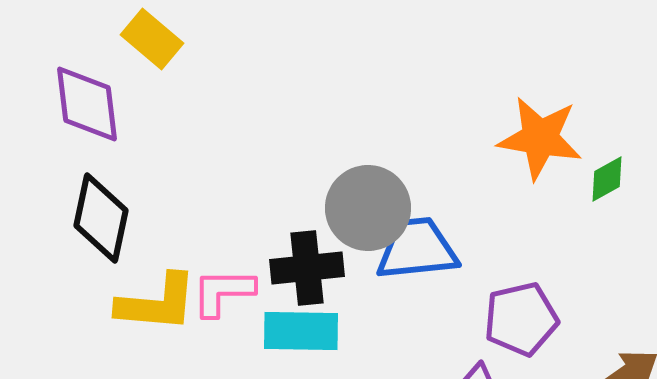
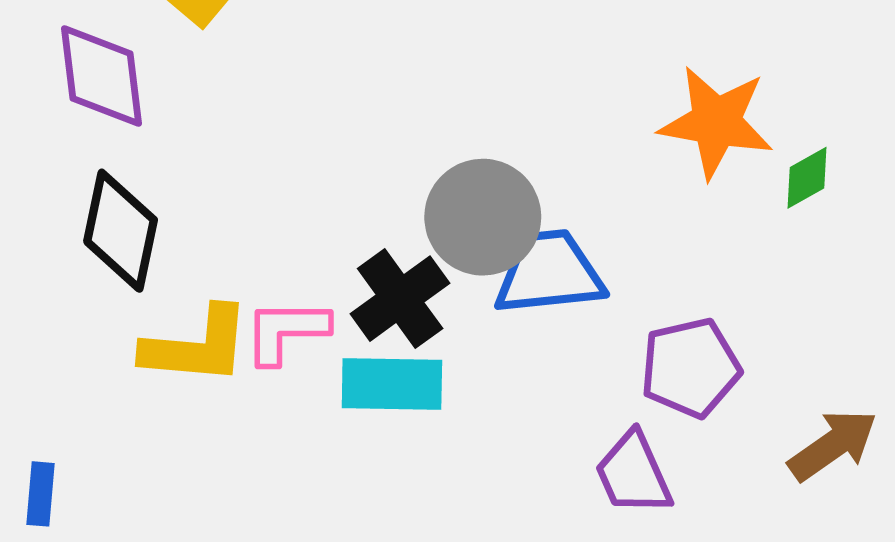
black cross: (307, 268) -> (400, 299), turned -30

